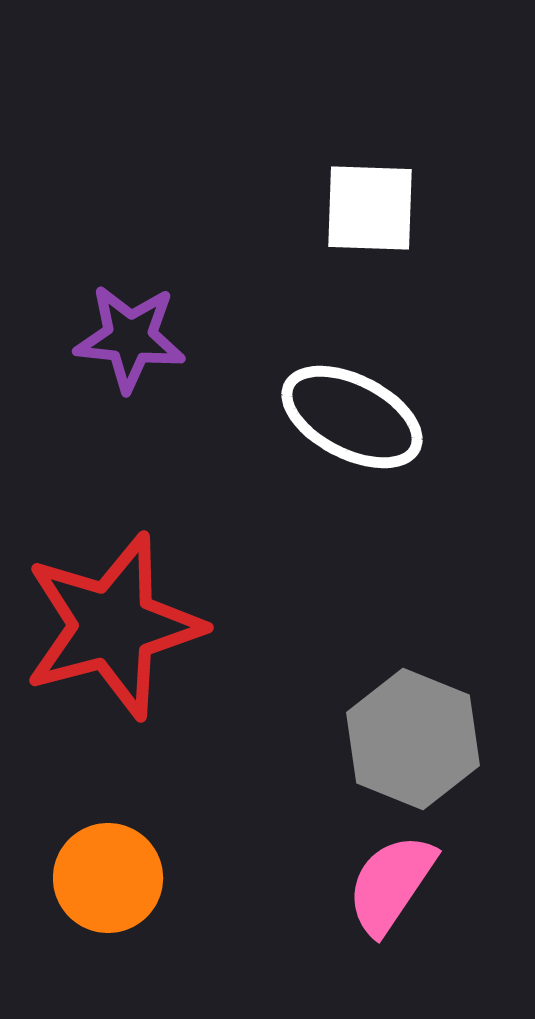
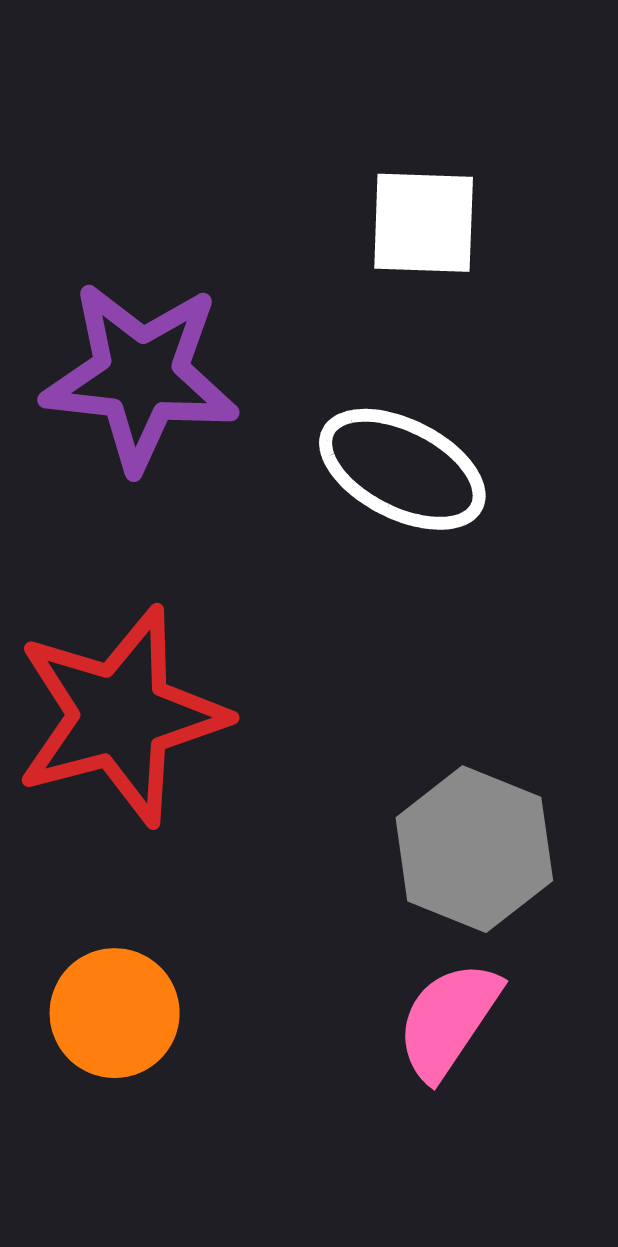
purple star: (130, 338) -> (141, 376), size x1.5

